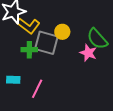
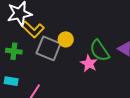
green cross: (29, 50) -> (14, 51), moved

